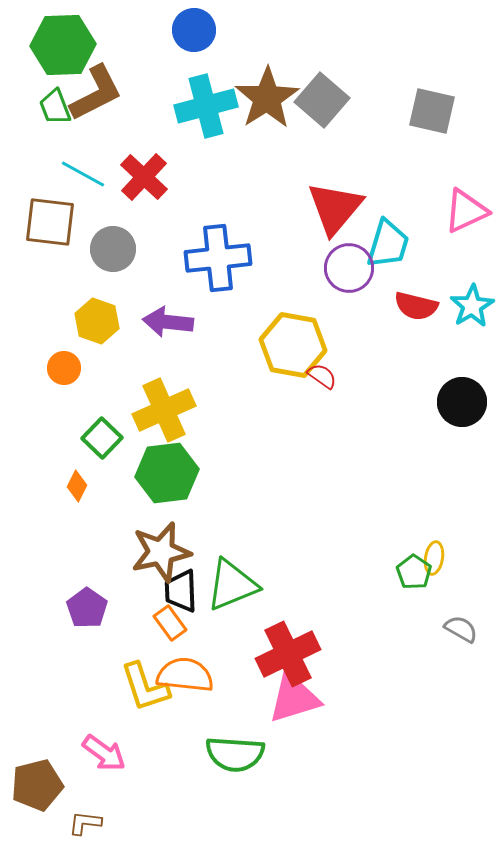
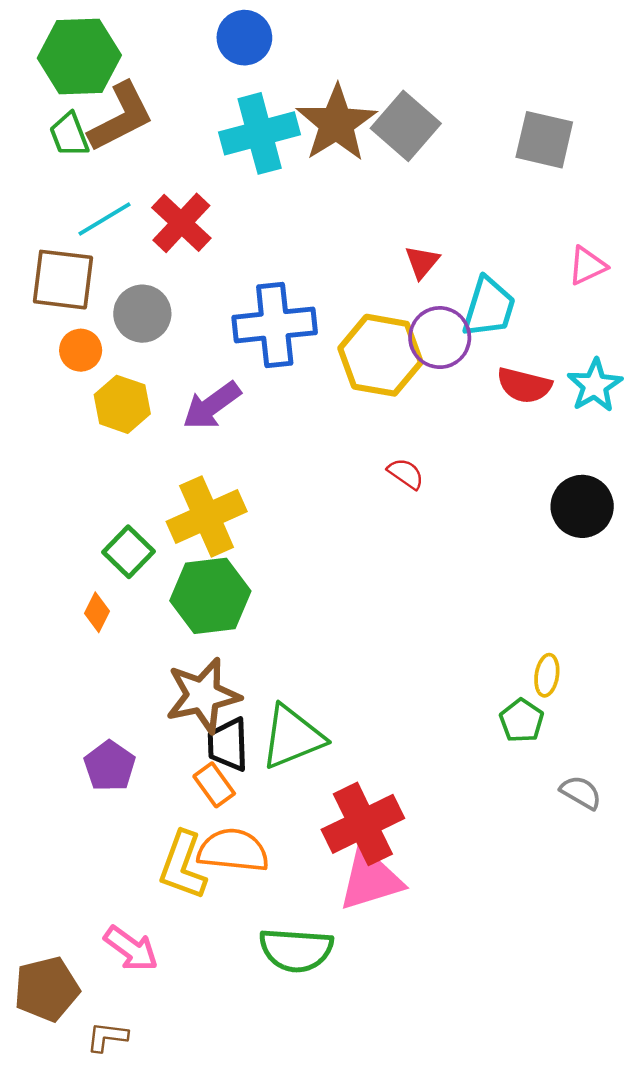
cyan line: (83, 174) -> (105, 219), turned -60
red triangle: (335, 208) -> (422, 262), size x0.5
pink triangle: (466, 211) -> (587, 266), size x0.7
purple arrow: (168, 322) -> (212, 406), turned -42
yellow hexagon: (293, 345) -> (381, 355), moved
orange circle: (64, 368) -> (81, 350), moved
yellow ellipse: (434, 558) -> (547, 675), moved
yellow L-shape: (145, 687) -> (183, 866), turned 38

